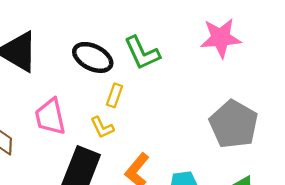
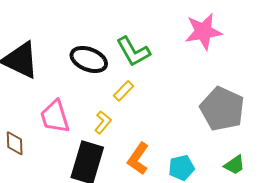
yellow rectangle: (114, 95) -> (123, 91), moved, turned 30
yellow L-shape: (102, 127) -> (103, 122), turned -110

